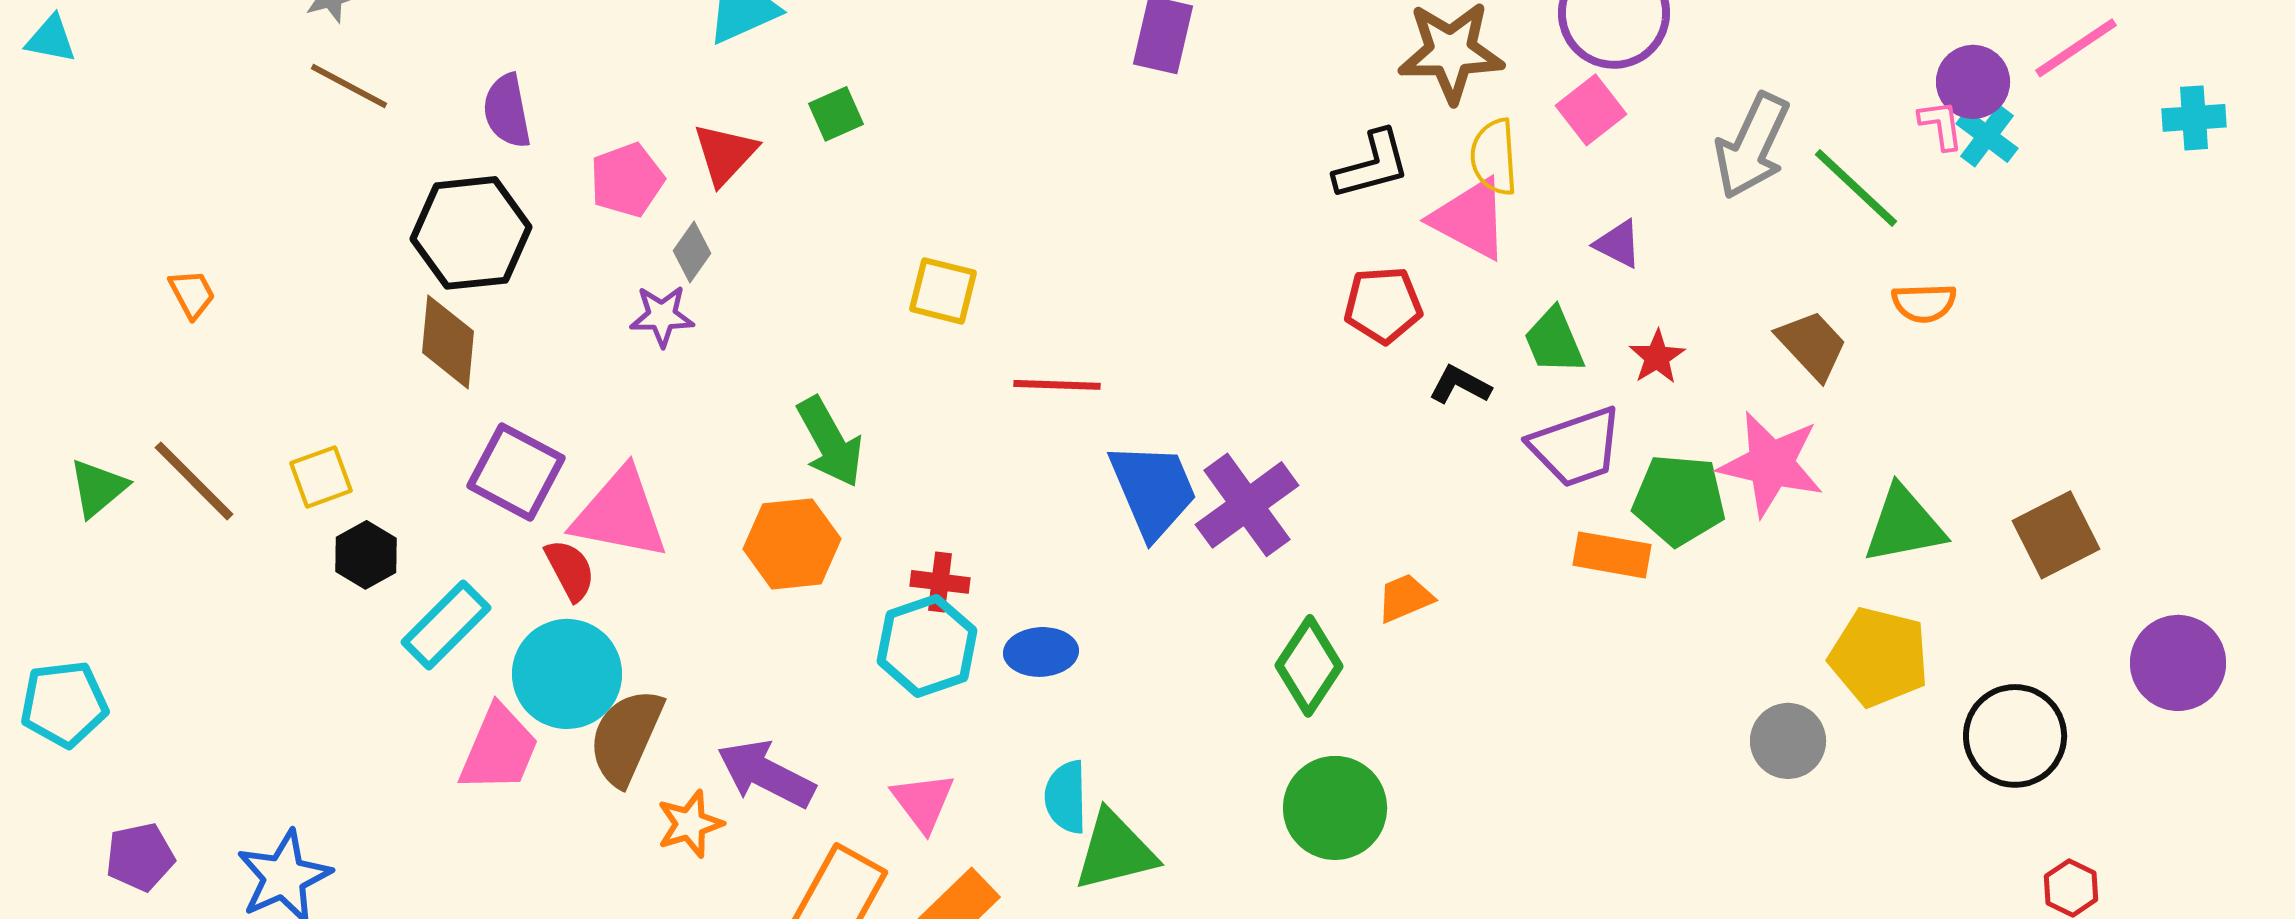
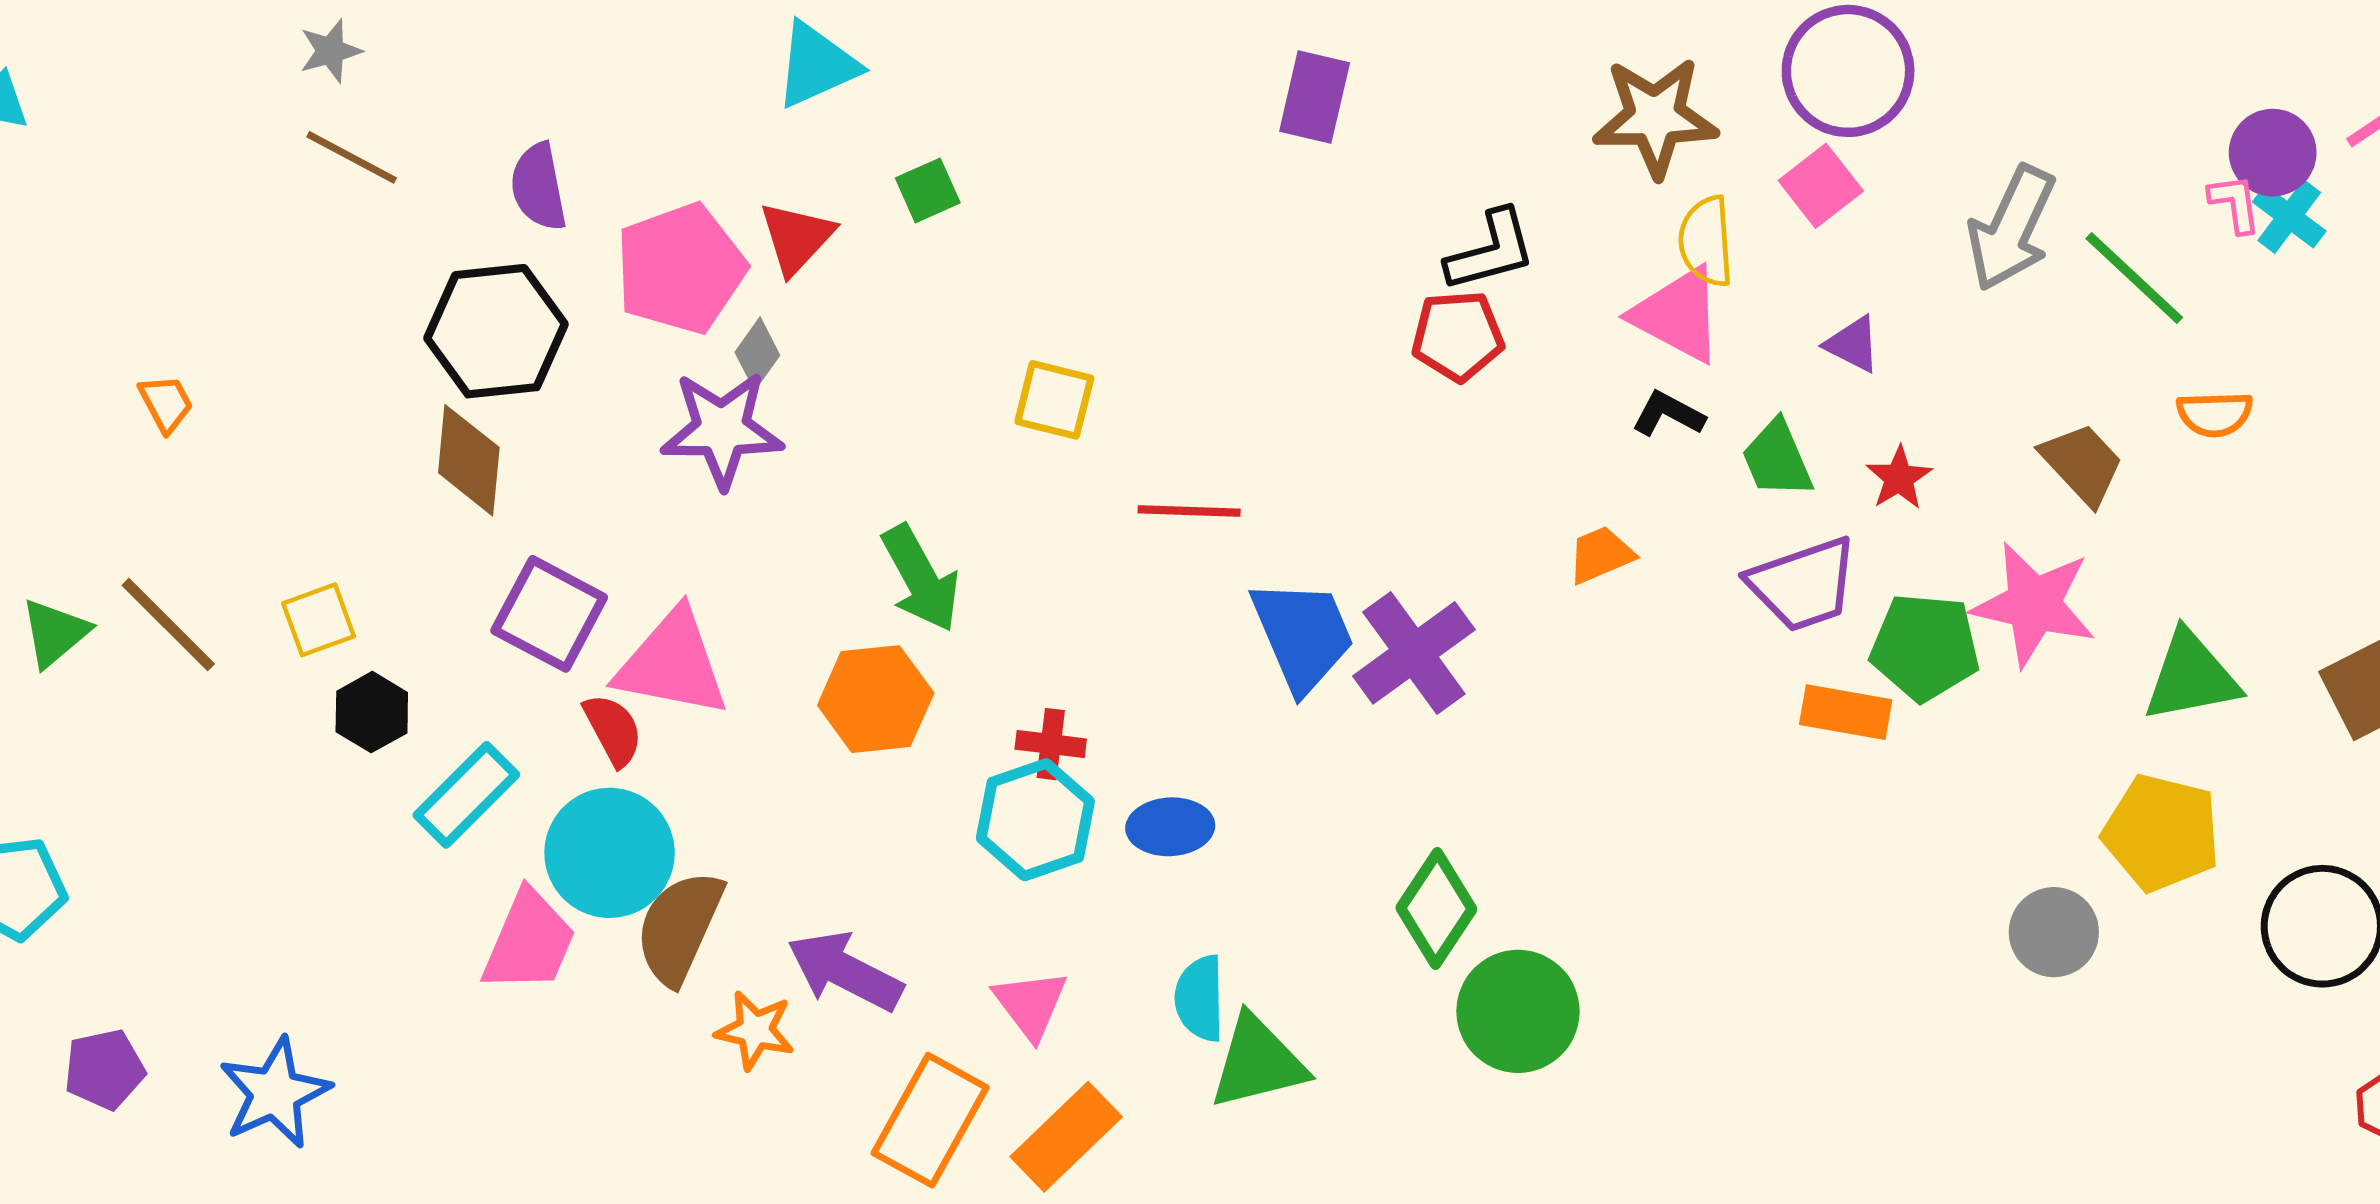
black L-shape: (1372, 165) -> (1491, 251), moved
pink pentagon: (627, 180) -> (681, 269), size x1.5
red pentagon: (1383, 305) -> (1458, 336), moved
purple star: (662, 316) -> (722, 429), size x1.6
black L-shape: (1460, 385) -> (1668, 414), moved
orange trapezoid: (1405, 598) -> (1601, 555), moved
green diamond: (1309, 666) -> (1436, 908), moved
orange star: (690, 824) -> (755, 1030), turned 30

